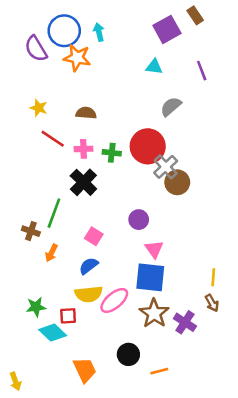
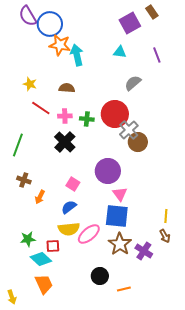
cyan arrow: (99, 32) -> (77, 55), moved, size x1.5
purple semicircle: (36, 49) -> (28, 16), moved
green line: (54, 213) -> (18, 145), moved
purple circle: (139, 220) -> (108, 171), size x1.6
orange trapezoid: (85, 370) -> (44, 284), moved

